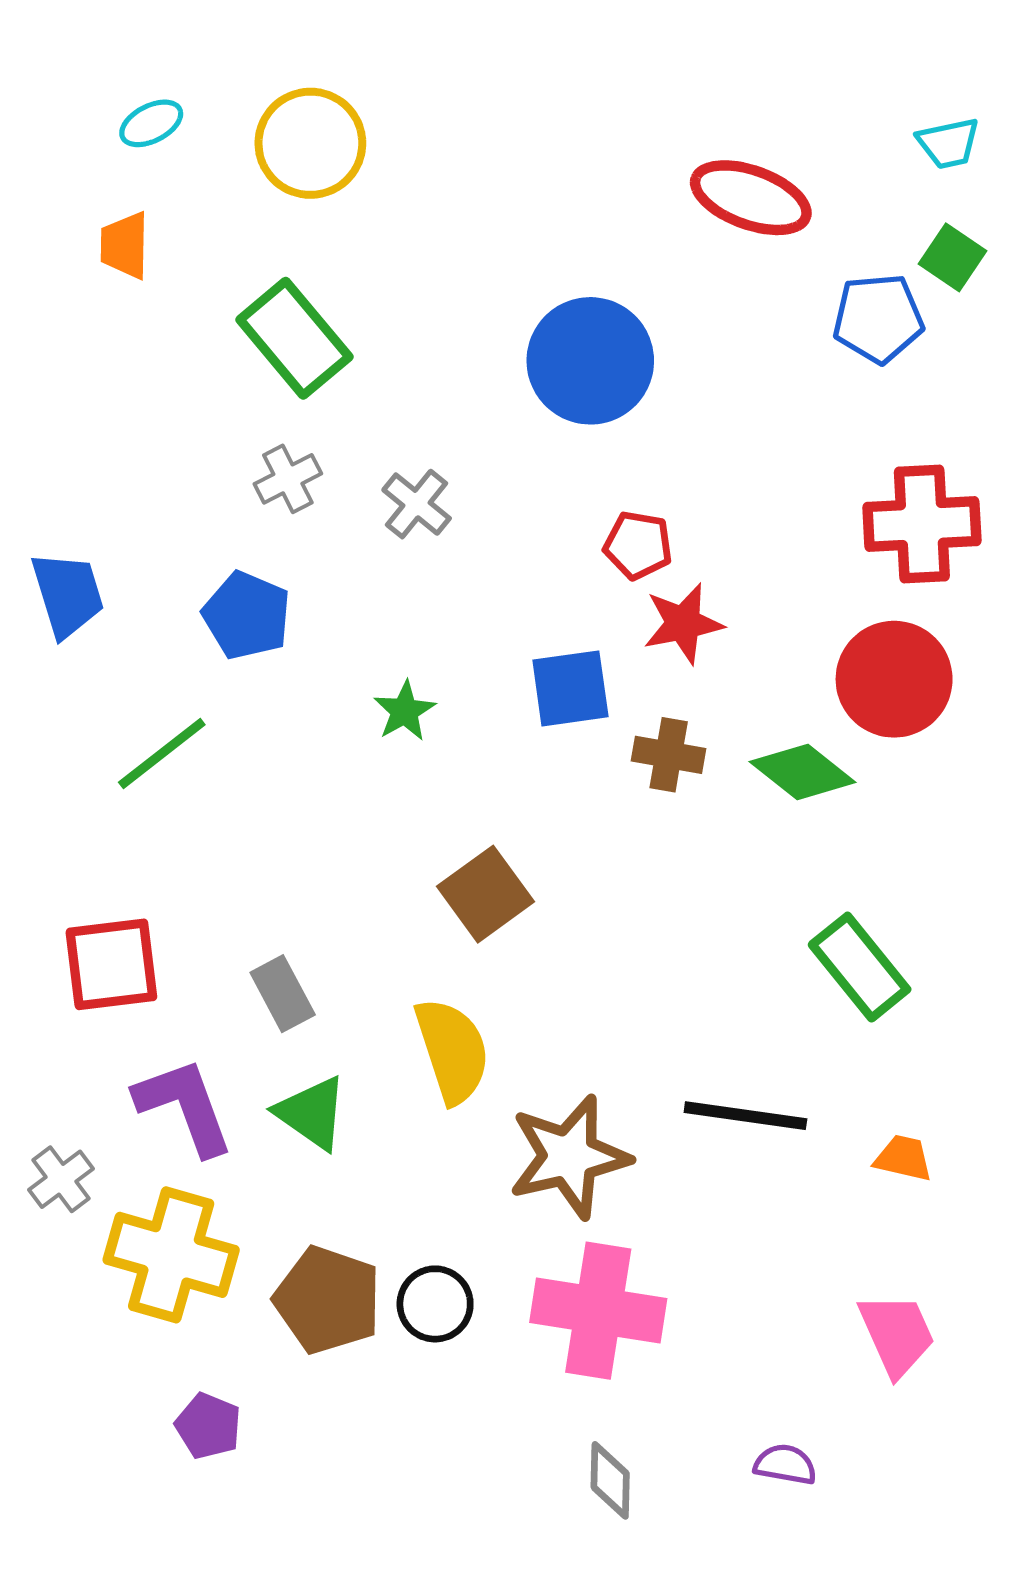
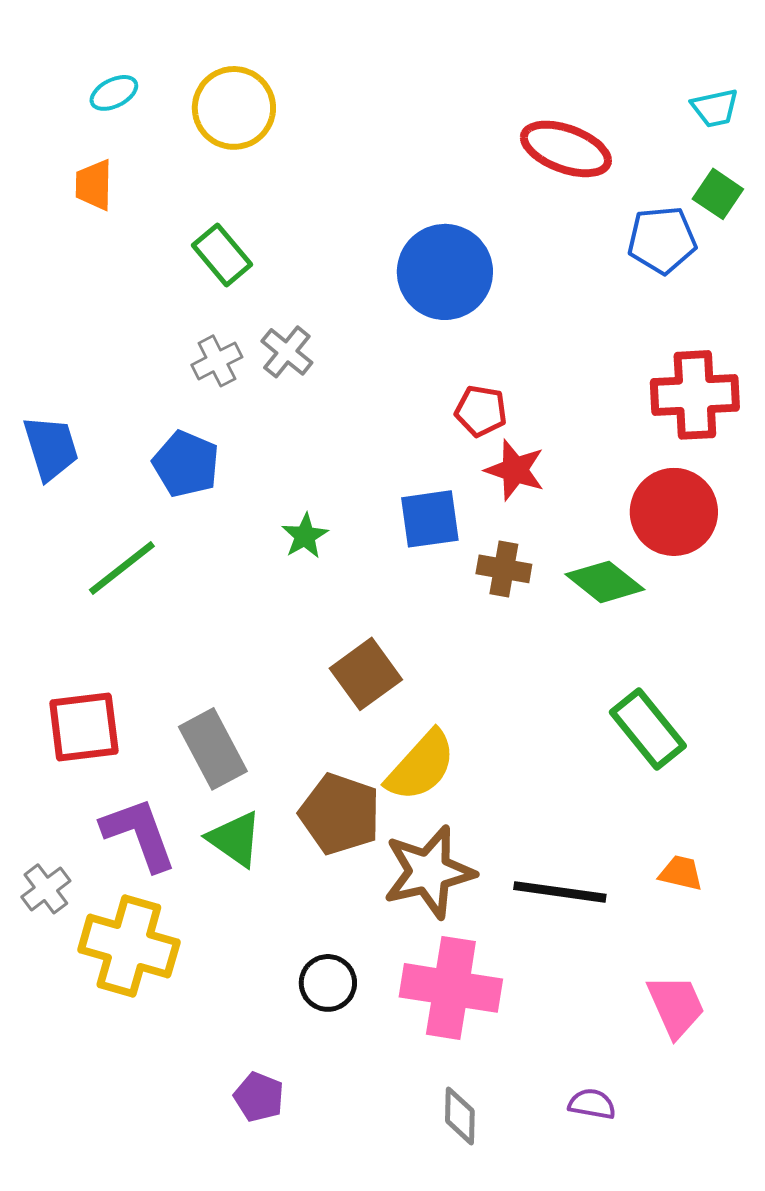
green rectangle: (294, 338) -> (222, 255), size x0.7
gray cross: (417, 504) -> (287, 352), moved
red star: (683, 623) -> (515, 470), turned 30
gray rectangle: (283, 994) -> (213, 749), size x1.4
yellow semicircle: (452, 1051) -> (421, 766), moved, turned 60
black line: (745, 1116) -> (560, 892), moved
brown pentagon: (328, 1300) -> (340, 814), moved
purple pentagon: (208, 1426) -> (259, 1097), moved

